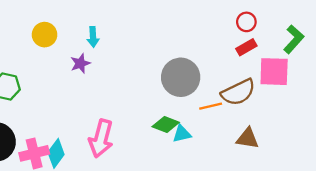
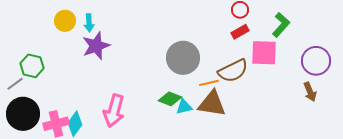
cyan arrow: (93, 37) -> (89, 23), moved
purple star: (80, 63) -> (96, 46), size x1.6
brown triangle: (248, 138) -> (212, 104), moved, size x1.4

